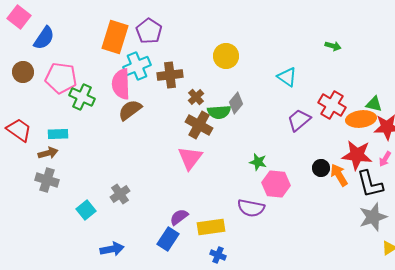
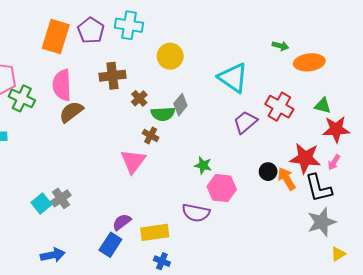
cyan cross: (137, 66) -> (129, 25), moved, turned 32
cyan triangle: (287, 77) -> (233, 78), size x1.5
orange ellipse: (361, 119) -> (309, 62), moved
brown cross: (199, 125) -> (151, 135), moved, size x0.6
cyan square: (86, 210) -> (41, 203), moved

